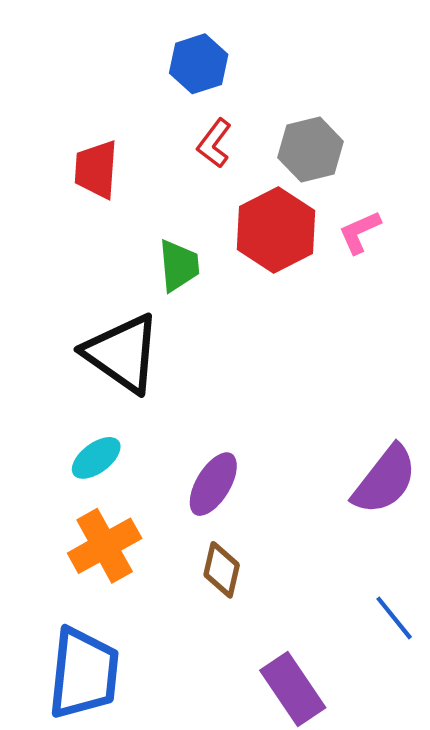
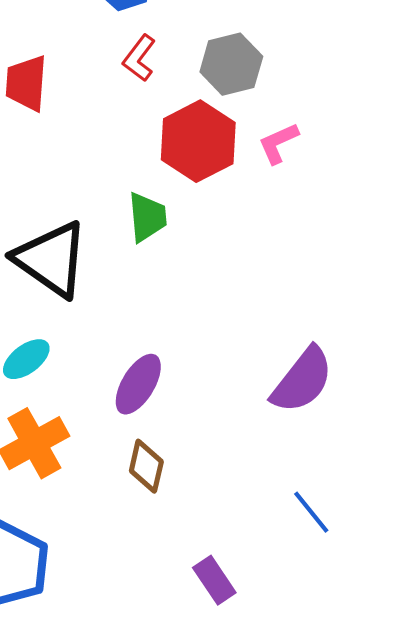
green trapezoid: (179, 266) -> (147, 217), moved
purple rectangle: (293, 689) -> (214, 580), size x0.7

